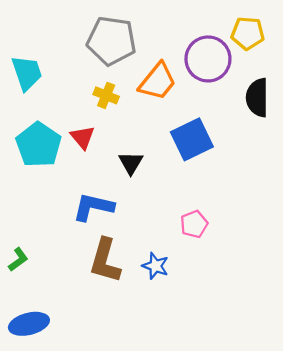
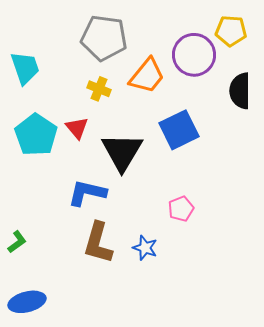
black triangle: (131, 163) -> (122, 152), size x1.8

